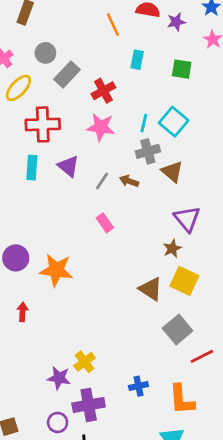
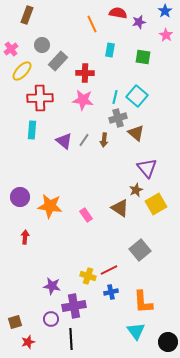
red cross: (103, 91) -> (85, 73), turned 30
purple triangle: (68, 166) -> (64, 141), moved
brown arrow: (129, 181) -> (104, 140), turned -104
pink rectangle: (105, 223) -> (86, 215), moved
yellow square: (184, 281) -> (156, 204), moved, turned 35
brown triangle: (151, 289) -> (120, 208), moved
red line: (202, 356) -> (109, 270), moved
yellow cross: (85, 362) -> (88, 276), moved, turned -35

